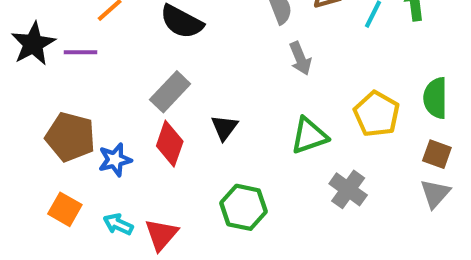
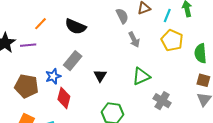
yellow pentagon: (377, 114) -> (172, 40), moved
red diamond: (170, 144) -> (64, 98), moved
blue star: (115, 160) -> (53, 76), moved

